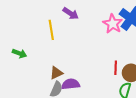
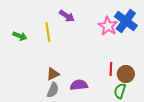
green arrow: (19, 53) -> (20, 36), moved
purple semicircle: (71, 84) -> (79, 85), moved

